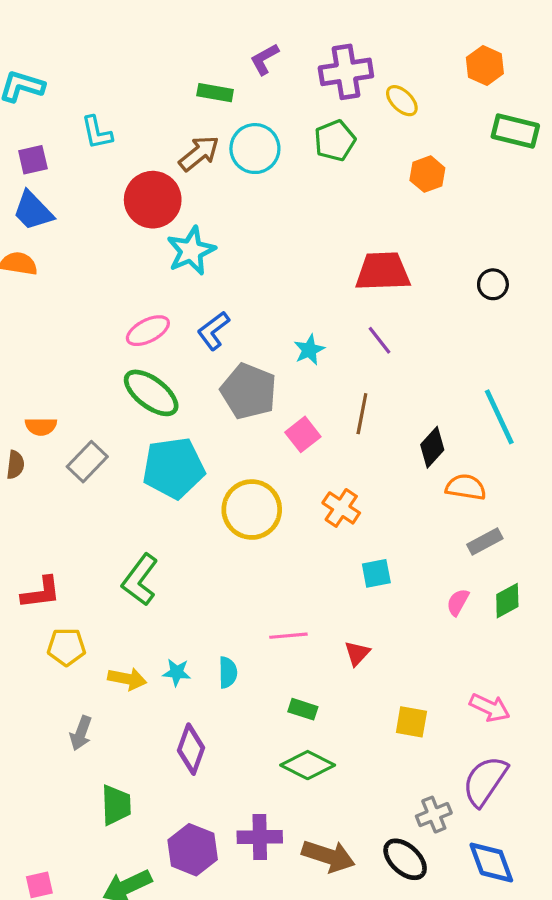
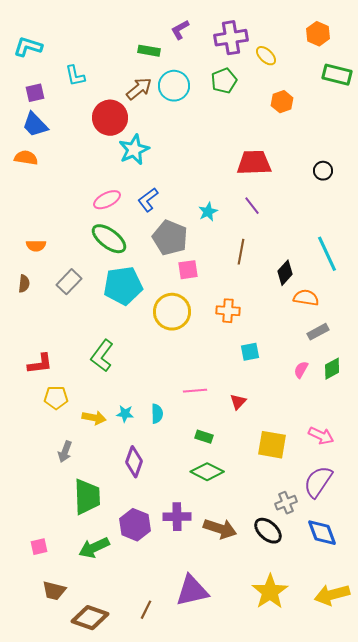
orange semicircle: (41, 426) -> (36, 246), moved
pink square: (303, 434) -> (188, 270), moved, turned 30
orange cross: (341, 508) -> (228, 311), turned -30
yellow square: (411, 722) -> (272, 445), size x1.4
green trapezoid: (116, 805) -> (87, 497), size x1.4

